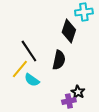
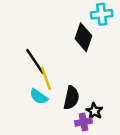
black semicircle: (59, 60) -> (71, 98), moved
yellow line: (20, 69) -> (46, 78), moved, turned -60

